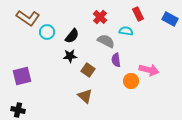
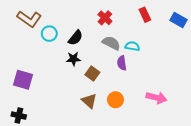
cyan semicircle: (126, 31) -> (132, 46), moved
pink arrow: (149, 70) -> (156, 98), moved
purple square: (22, 76) -> (23, 80), turned 30
orange circle: (131, 81) -> (115, 100), moved

